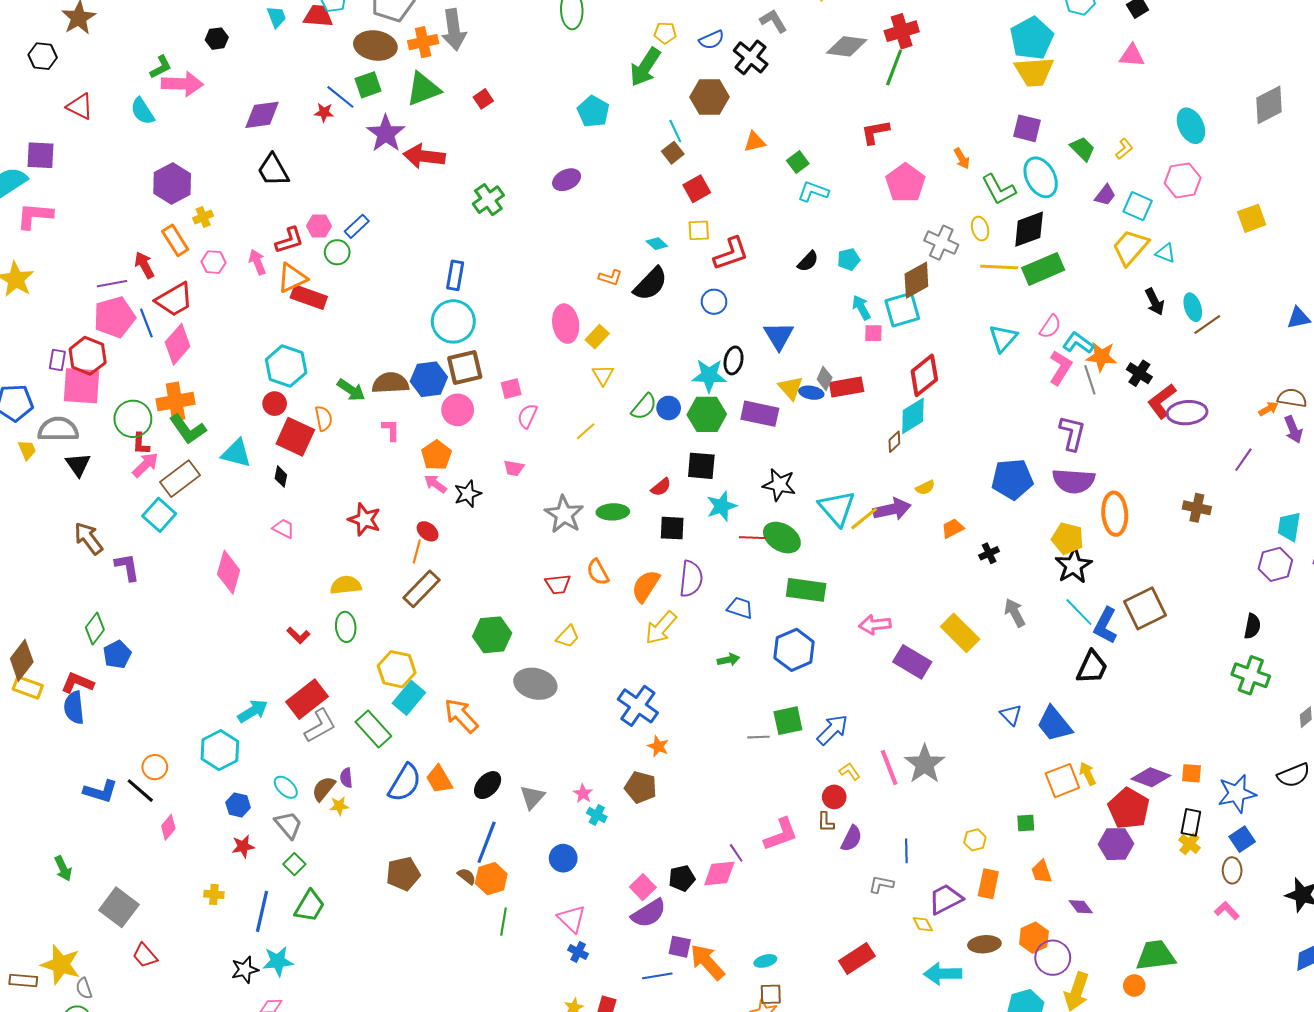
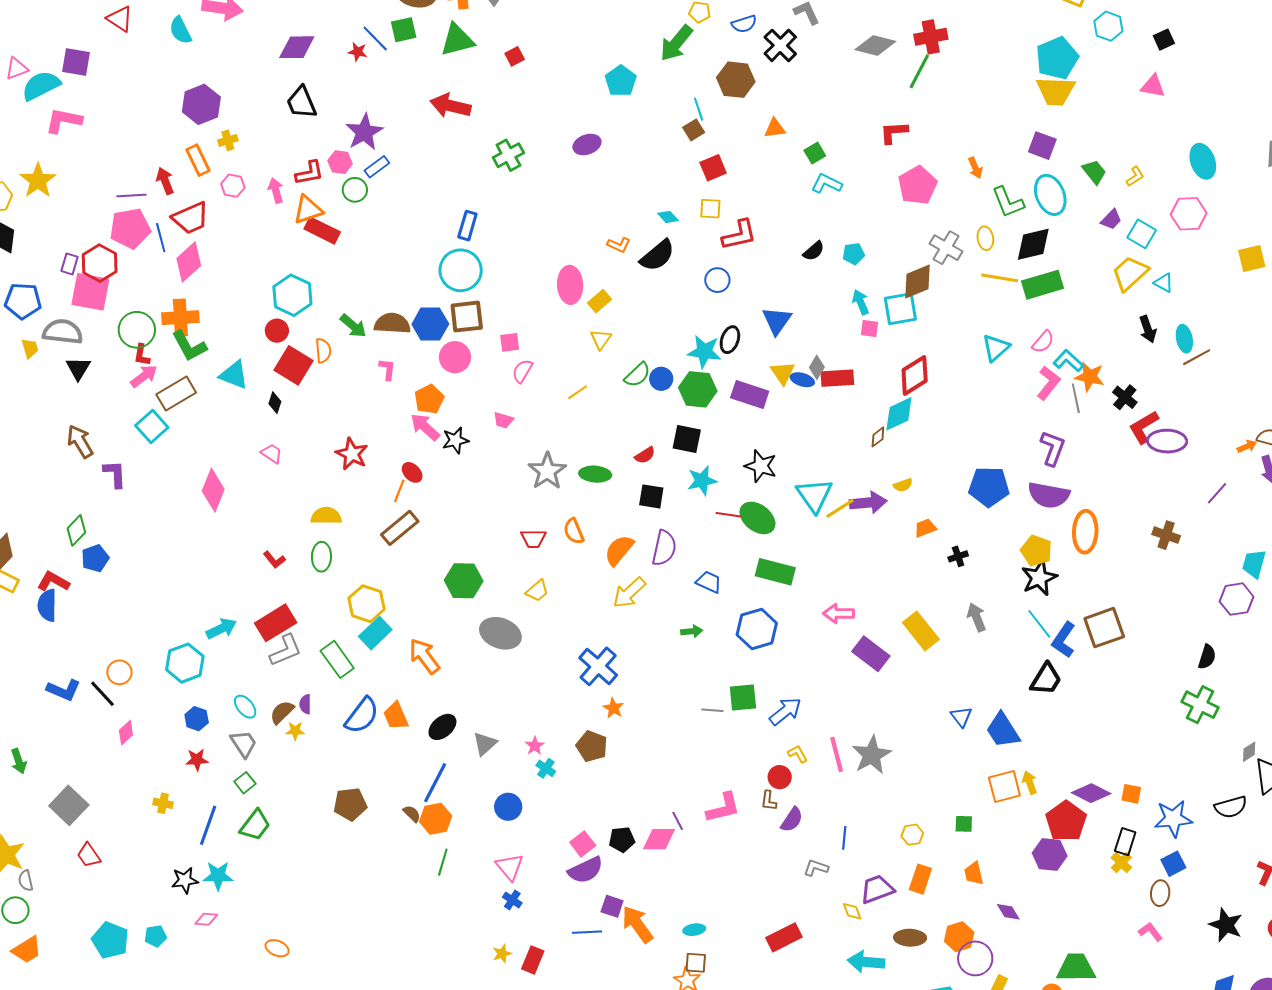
purple star: (386, 133) -> (364, 132), moved
pink arrow: (435, 484) -> (425, 427), size x1.4

